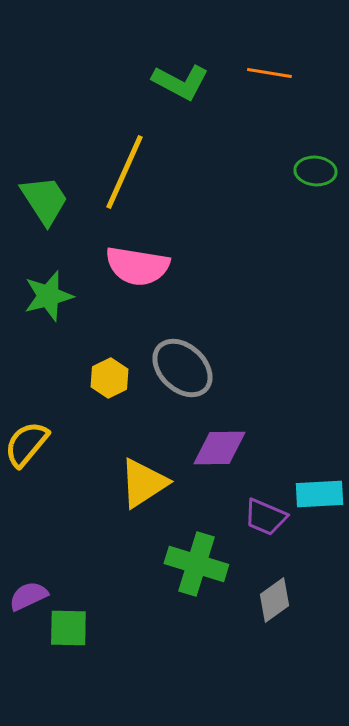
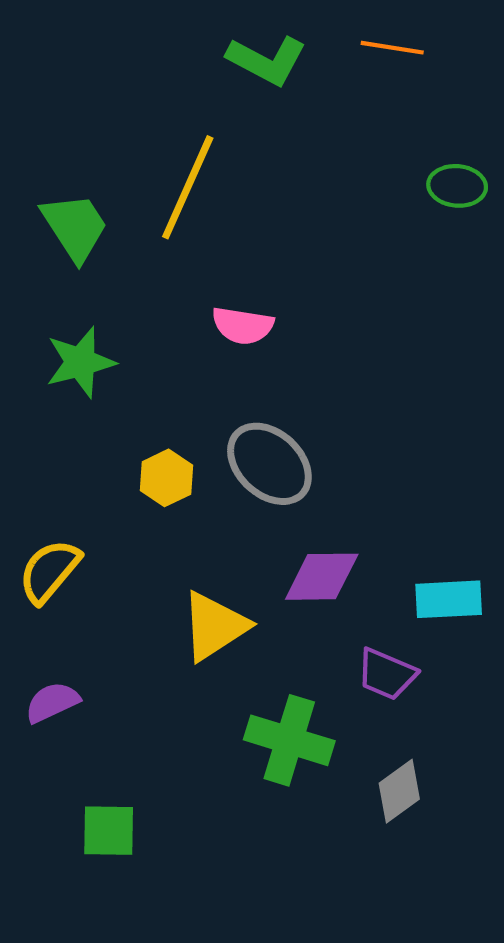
pink semicircle: (137, 266) -> (243, 326), moved, size x0.7
cyan rectangle: (319, 494) -> (449, 599), moved
purple semicircle: (28, 596) -> (52, 702), moved

